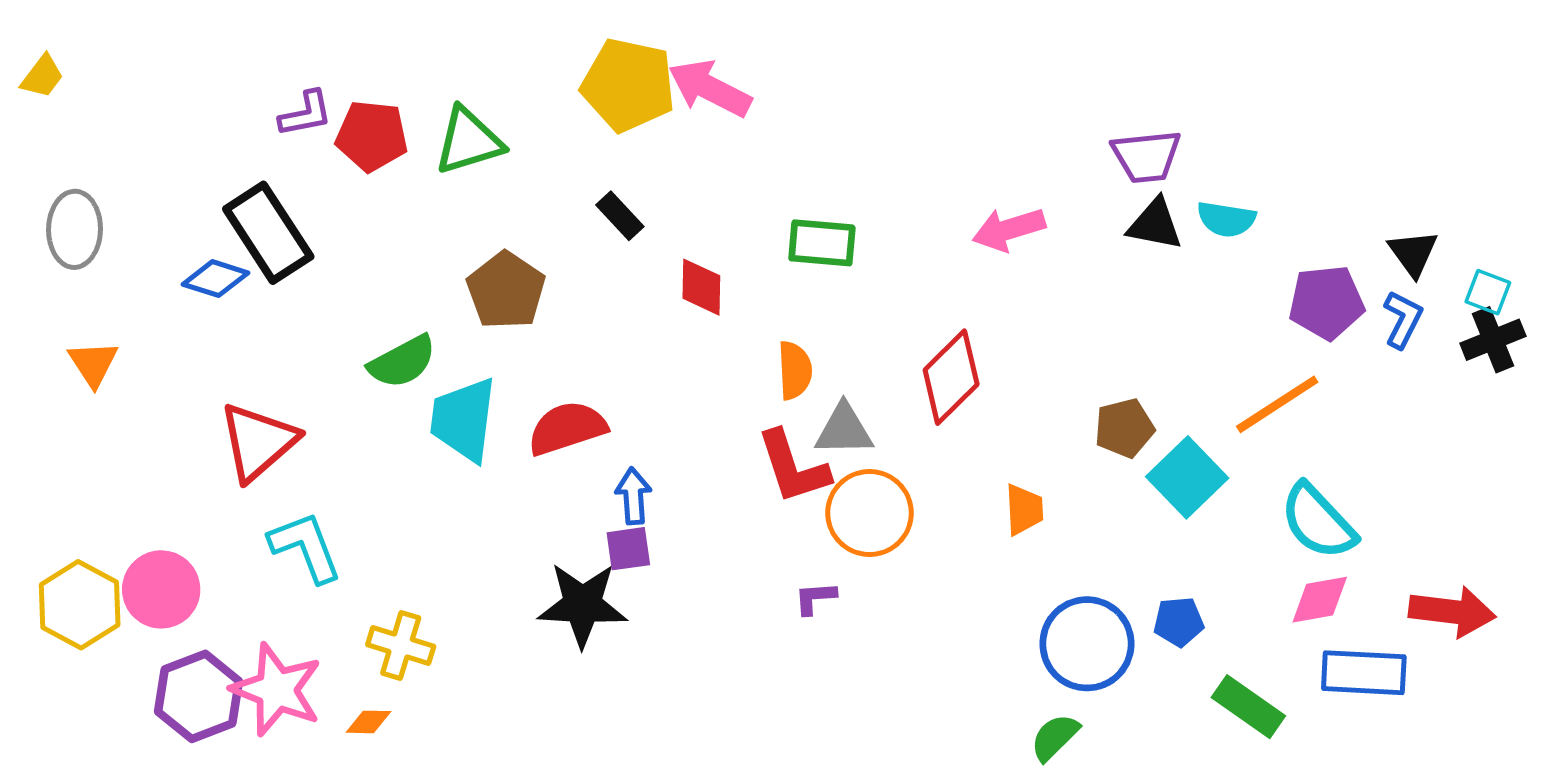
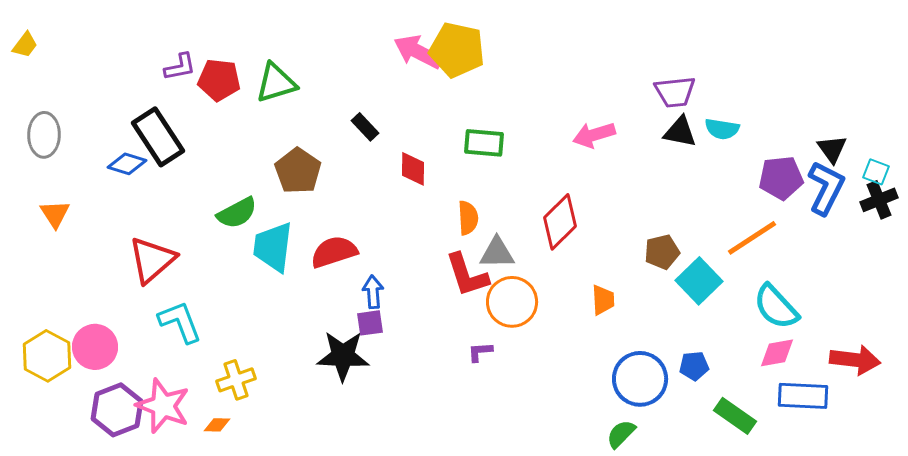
yellow pentagon: (628, 85) -> (457, 50), moved
blue L-shape: (1403, 319) -> (826, 188), size x1.6
yellow cross: (401, 645) -> (236, 380), turned -36

